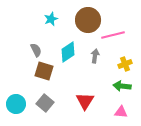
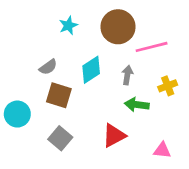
gray semicircle: (36, 50) -> (48, 67), turned 80
green arrow: (122, 86) -> (137, 105), moved
red triangle: (85, 101) -> (114, 136), turned 30
cyan circle: (16, 104) -> (17, 114), moved

